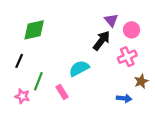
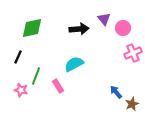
black arrow: (102, 41) -> (79, 29), moved, turned 48
pink cross: (127, 57) -> (133, 53), moved
brown star: (141, 81) -> (132, 104), moved
blue arrow: (124, 98) -> (116, 92), turned -136

